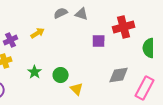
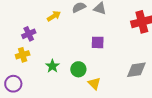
yellow arrow: (38, 33) -> (54, 16), moved
purple square: (99, 41) -> (98, 42), moved

